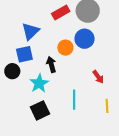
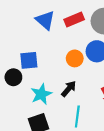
blue triangle: (31, 31) -> (45, 20), moved, turned -42
black arrow: (51, 64) -> (69, 89), moved, turned 49

